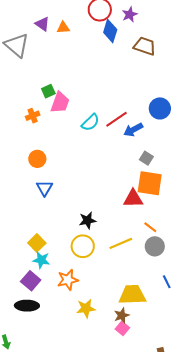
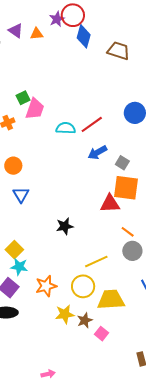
purple star: (130, 15) -> (57, 19), moved
cyan semicircle: (90, 122) -> (66, 128), turned -132
blue arrow: (133, 130) -> (97, 153), moved
yellow line: (121, 243) -> (96, 261), moved
yellow circle: (83, 246) -> (83, 286), moved
brown star: (122, 315) -> (85, 320), moved

